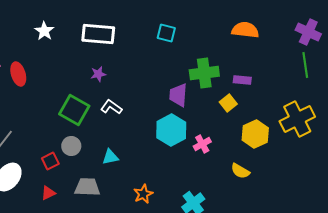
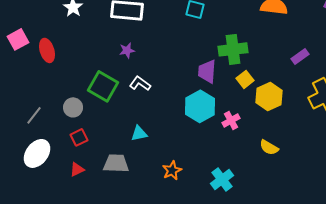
purple rectangle: (242, 80) -> (300, 56), moved, turned -42
yellow square: (228, 103) -> (245, 79), moved
yellow hexagon: (255, 134) -> (269, 96), moved
gray circle: (71, 146) -> (73, 107), moved

